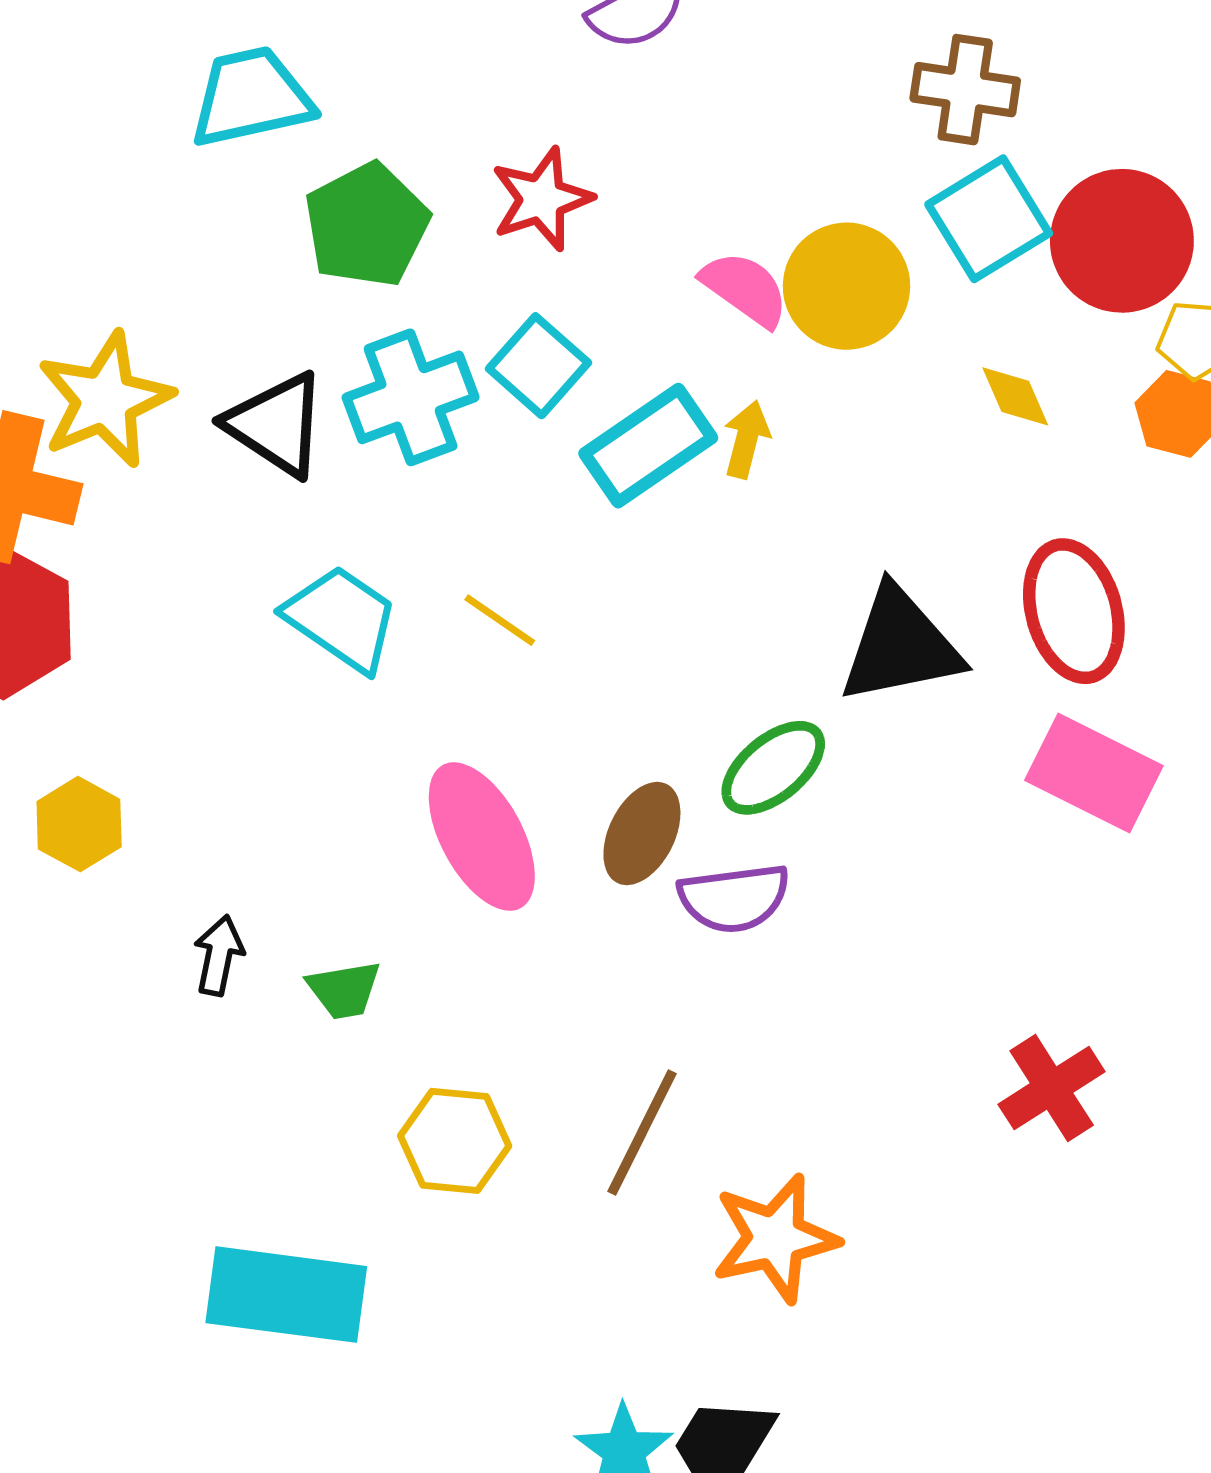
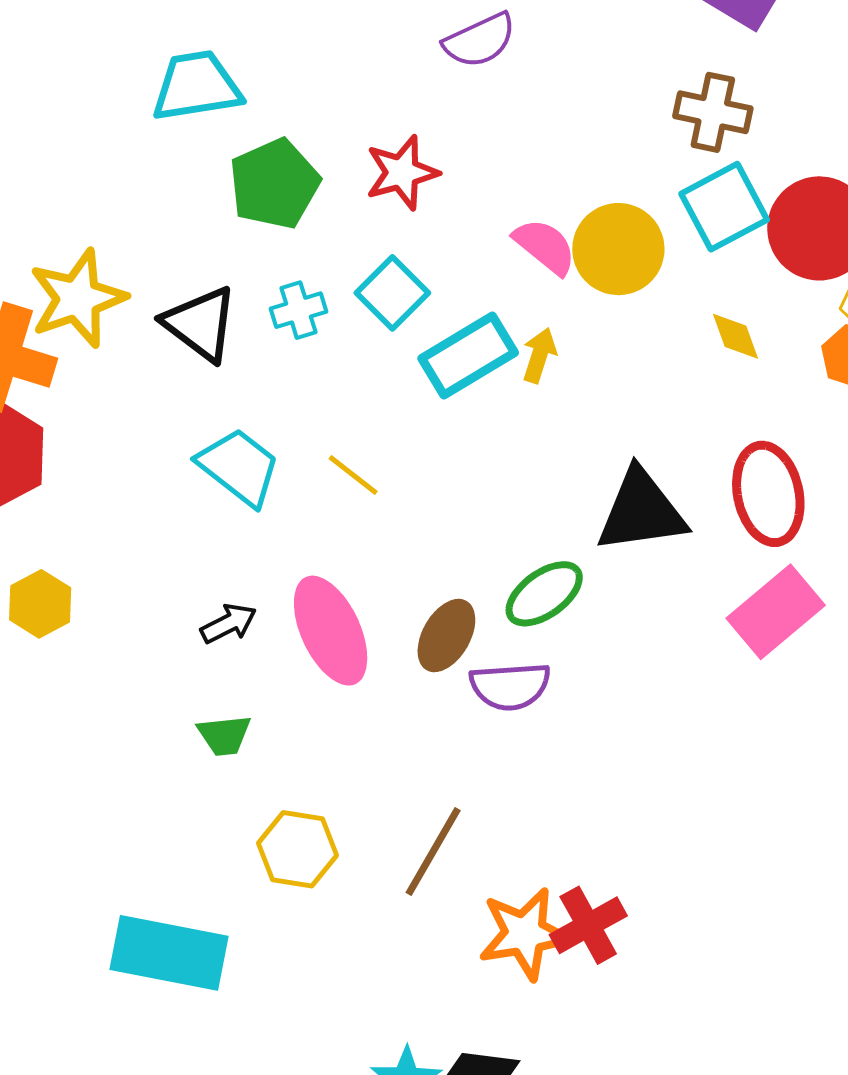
cyan cross: (411, 397) -> (299, 310), size x0.6
pink rectangle: (1094, 773) -> (776, 612), turned -70
black arrow: (219, 955) -> (229, 623), moved, turned 48
red cross: (1052, 1088) -> (588, 925), moved

